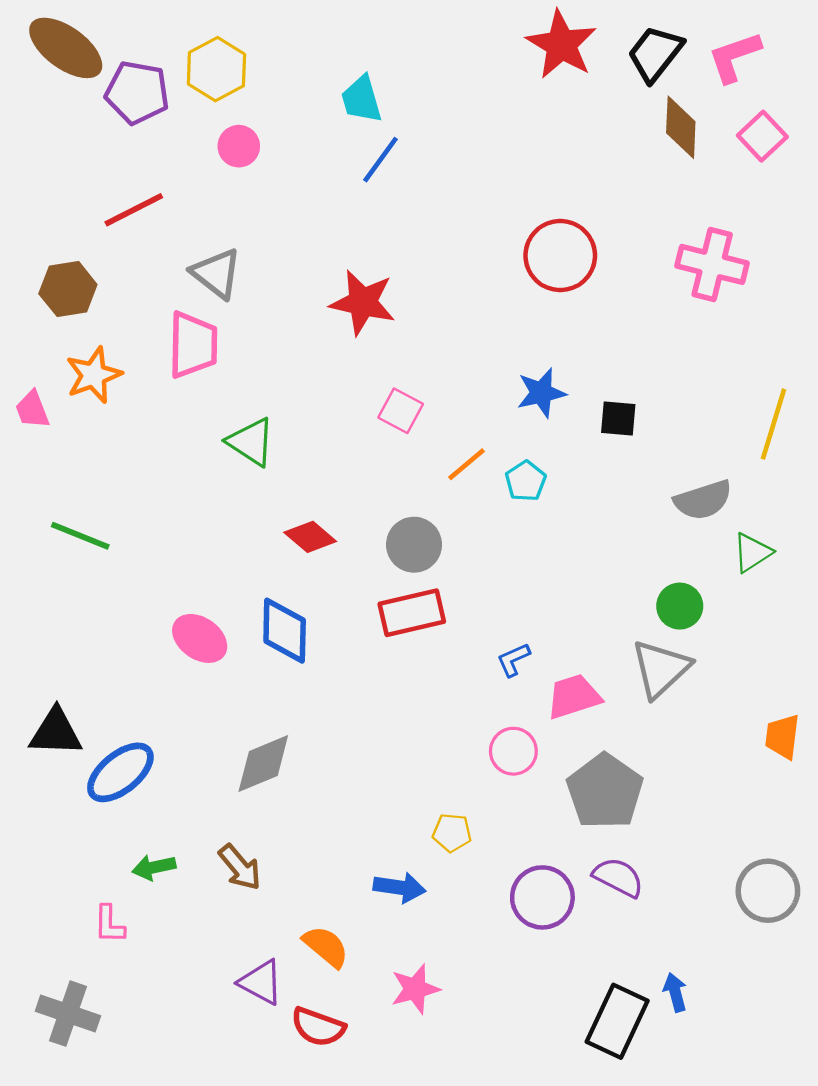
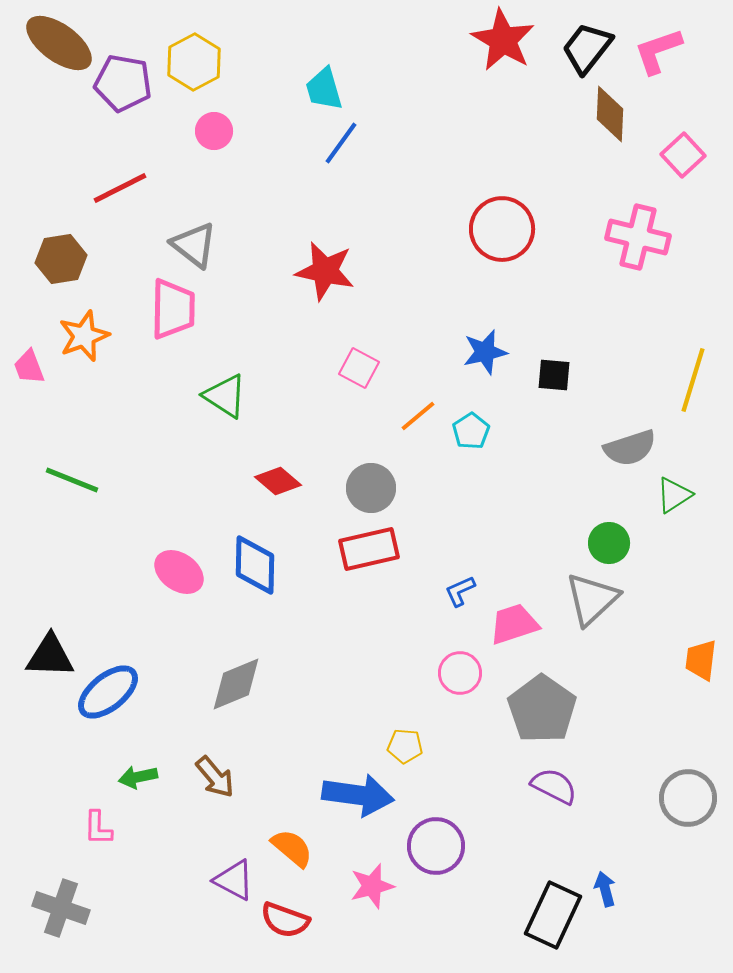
pink square: (762, 136) -> (683, 155), moved
blue arrow: (400, 887) -> (358, 795), size x1.5
purple circle: (542, 897) -> (436, 846), moved

